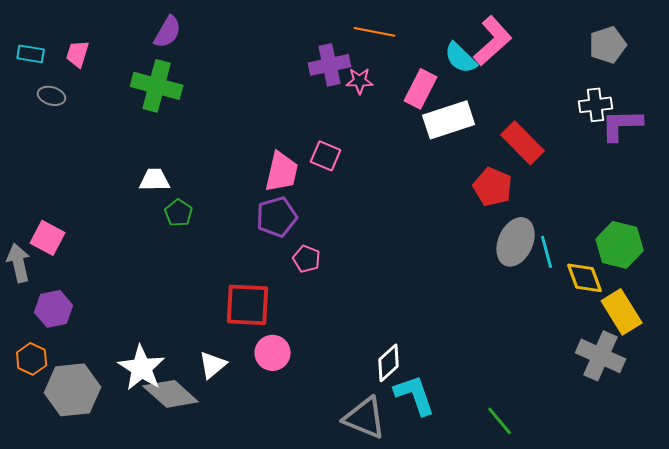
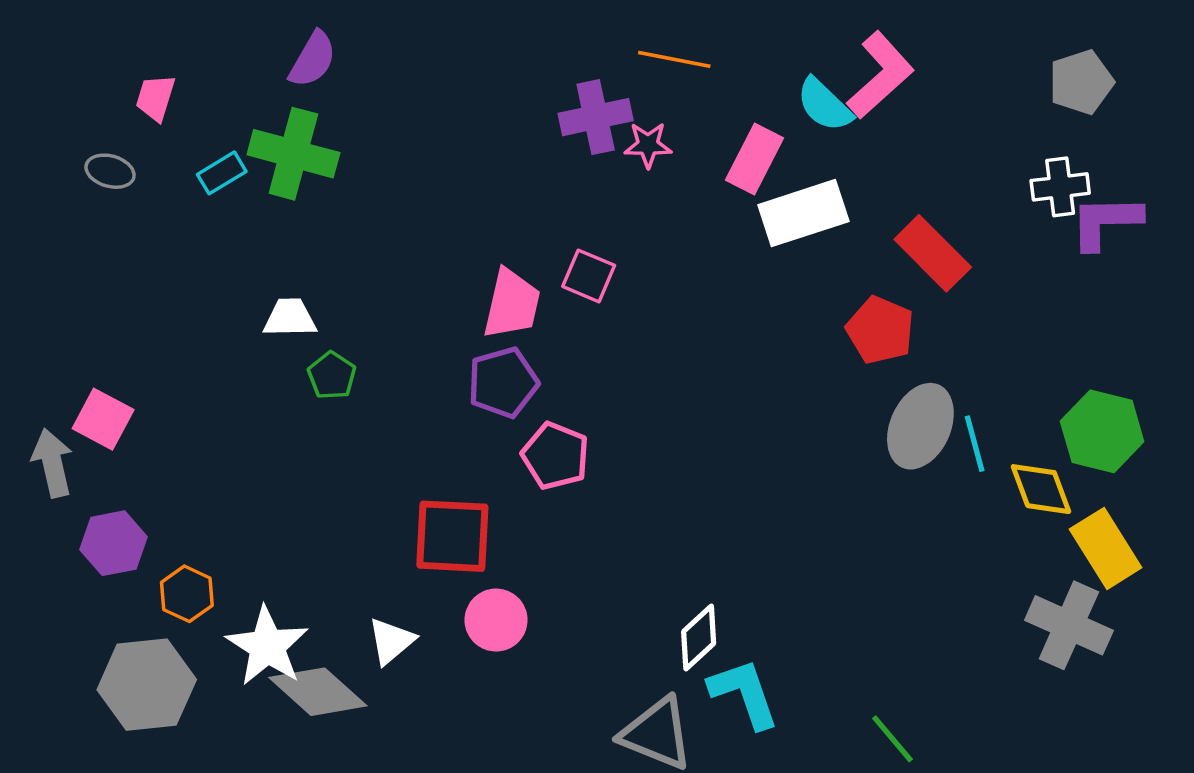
cyan rectangle: (31, 54) -> (222, 173), moved, turned -40
pink pentagon: (307, 259) -> (555, 456), size x1.4
orange hexagon: (32, 359) -> (187, 594), moved

